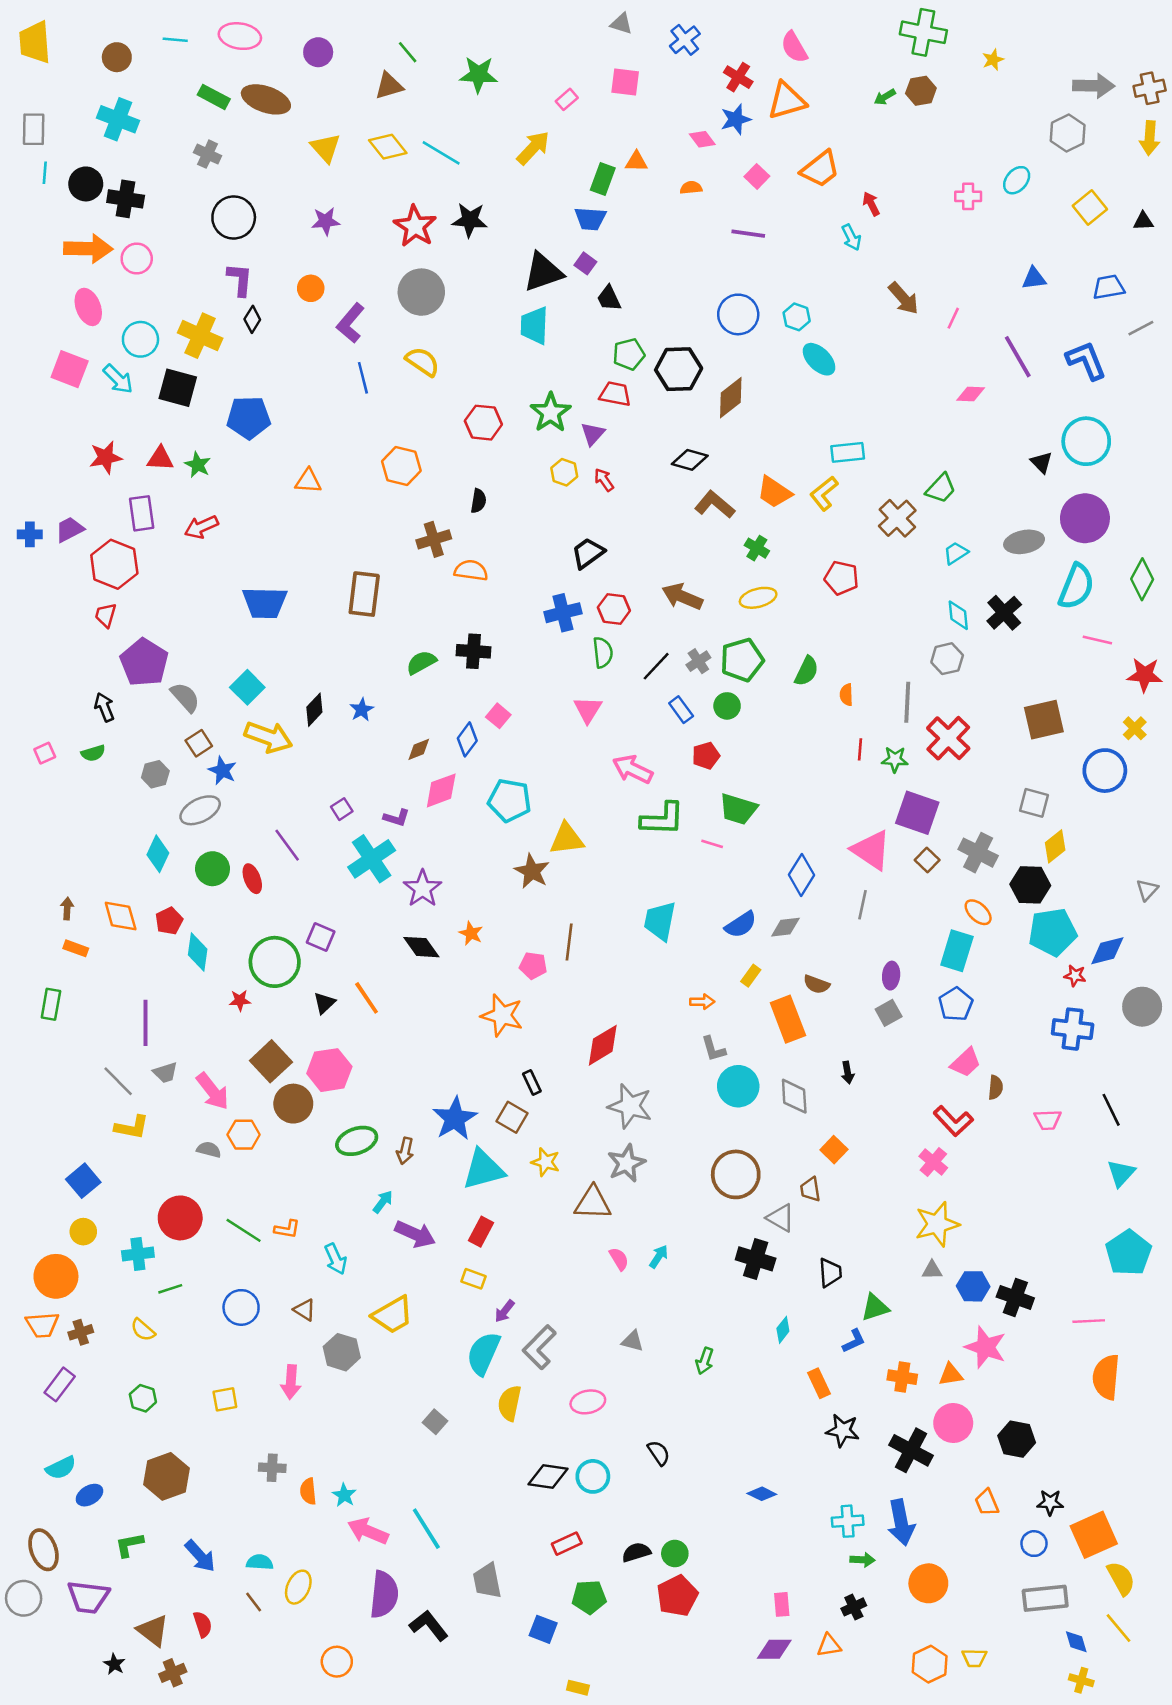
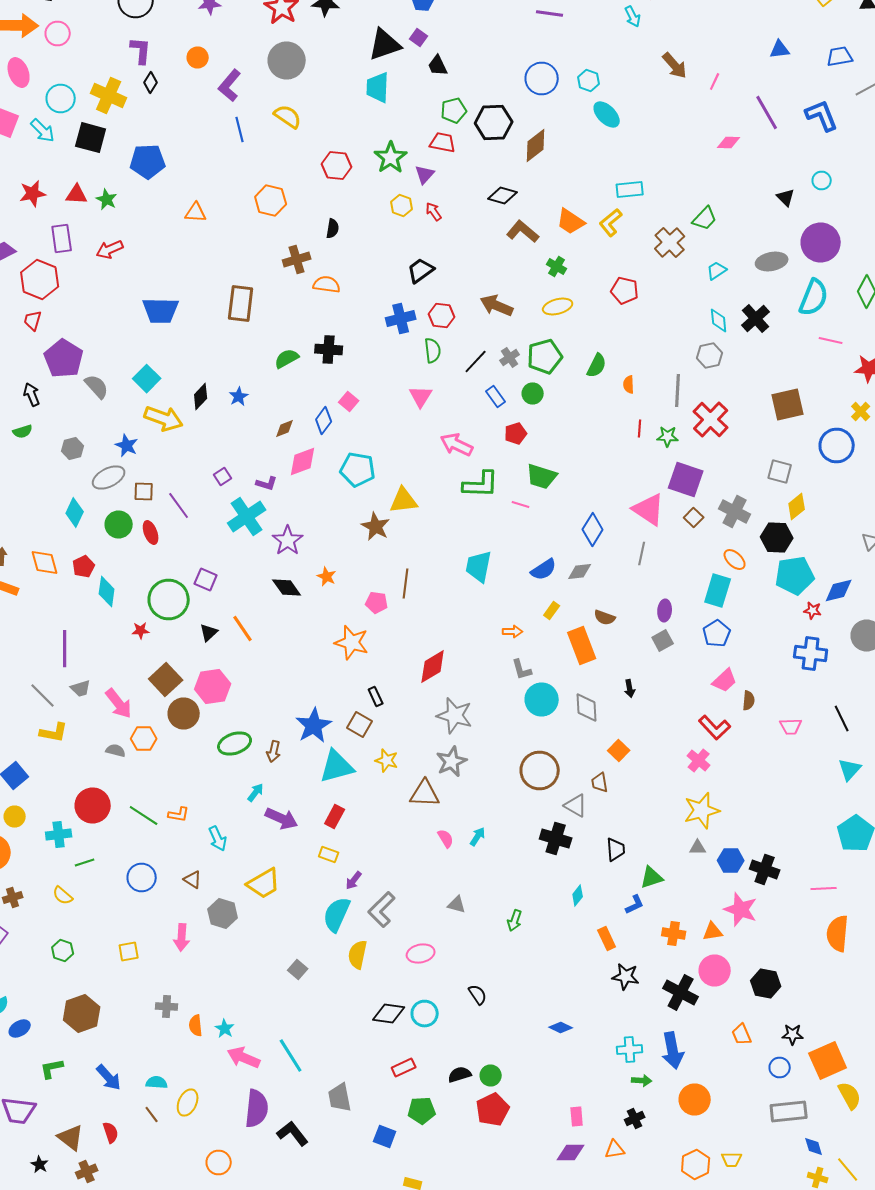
cyan circle: (1086, 441) -> (822, 180), size x0.5
brown square: (199, 743) -> (144, 492), moved, turned 35
yellow line: (1119, 1628) -> (848, 1170), moved

